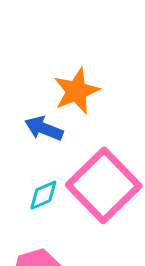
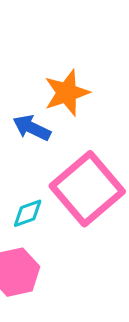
cyan diamond: (43, 195) -> (28, 213), moved

